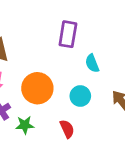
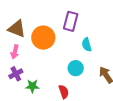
orange circle: (37, 88) -> (43, 38), moved

